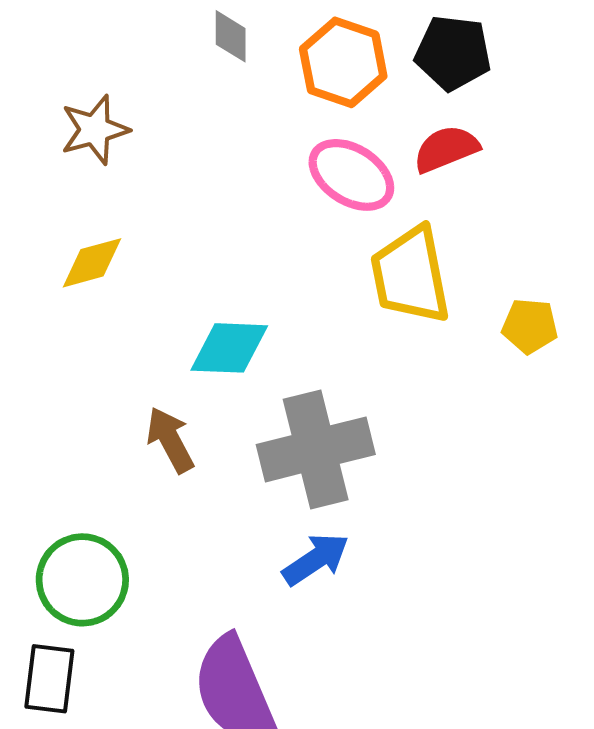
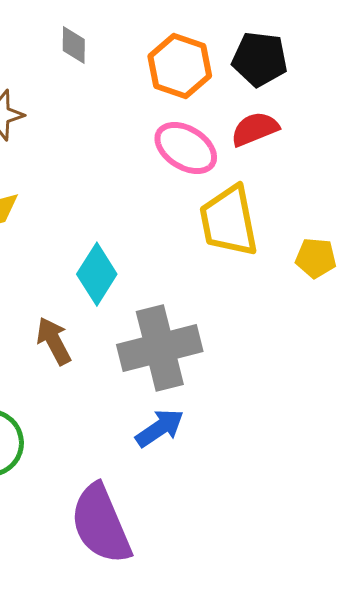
gray diamond: (231, 36) -> (74, 45), moved
cyan diamond: (229, 348) -> (97, 274), turned -60

